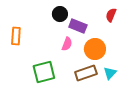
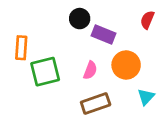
pink semicircle: (67, 44) -> (90, 70), moved
green square: (44, 72) -> (45, 72), moved
brown rectangle: (86, 73) -> (96, 103), moved

